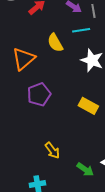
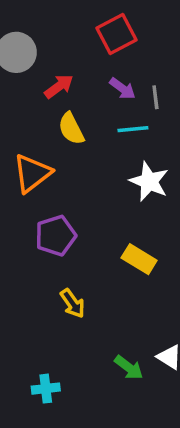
yellow semicircle: (55, 43) -> (71, 129), moved
yellow arrow: (52, 150) -> (73, 303), moved

